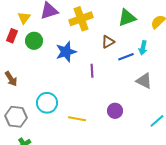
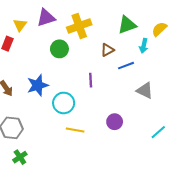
green circle: (34, 41) -> (59, 49), moved
cyan arrow: (143, 48) -> (144, 46), moved
blue star: (66, 52) -> (38, 85), moved
cyan circle: (47, 103) -> (64, 103), moved

